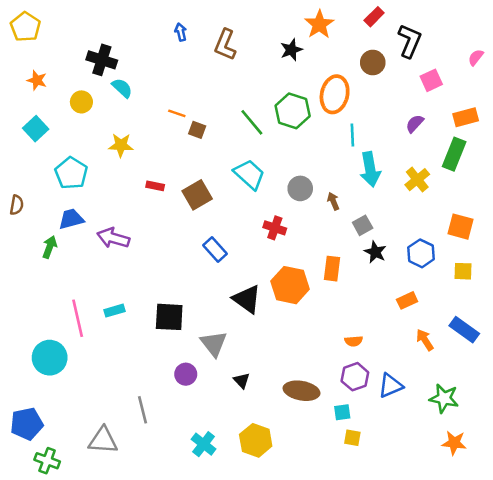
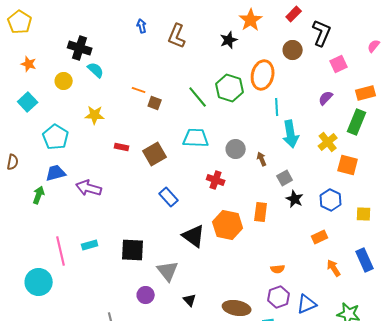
cyan trapezoid: (249, 174) -> (196, 138), turned -40
orange square: (461, 227) -> (348, 165), moved
blue rectangle: (464, 330) -> (365, 260), turned 30

